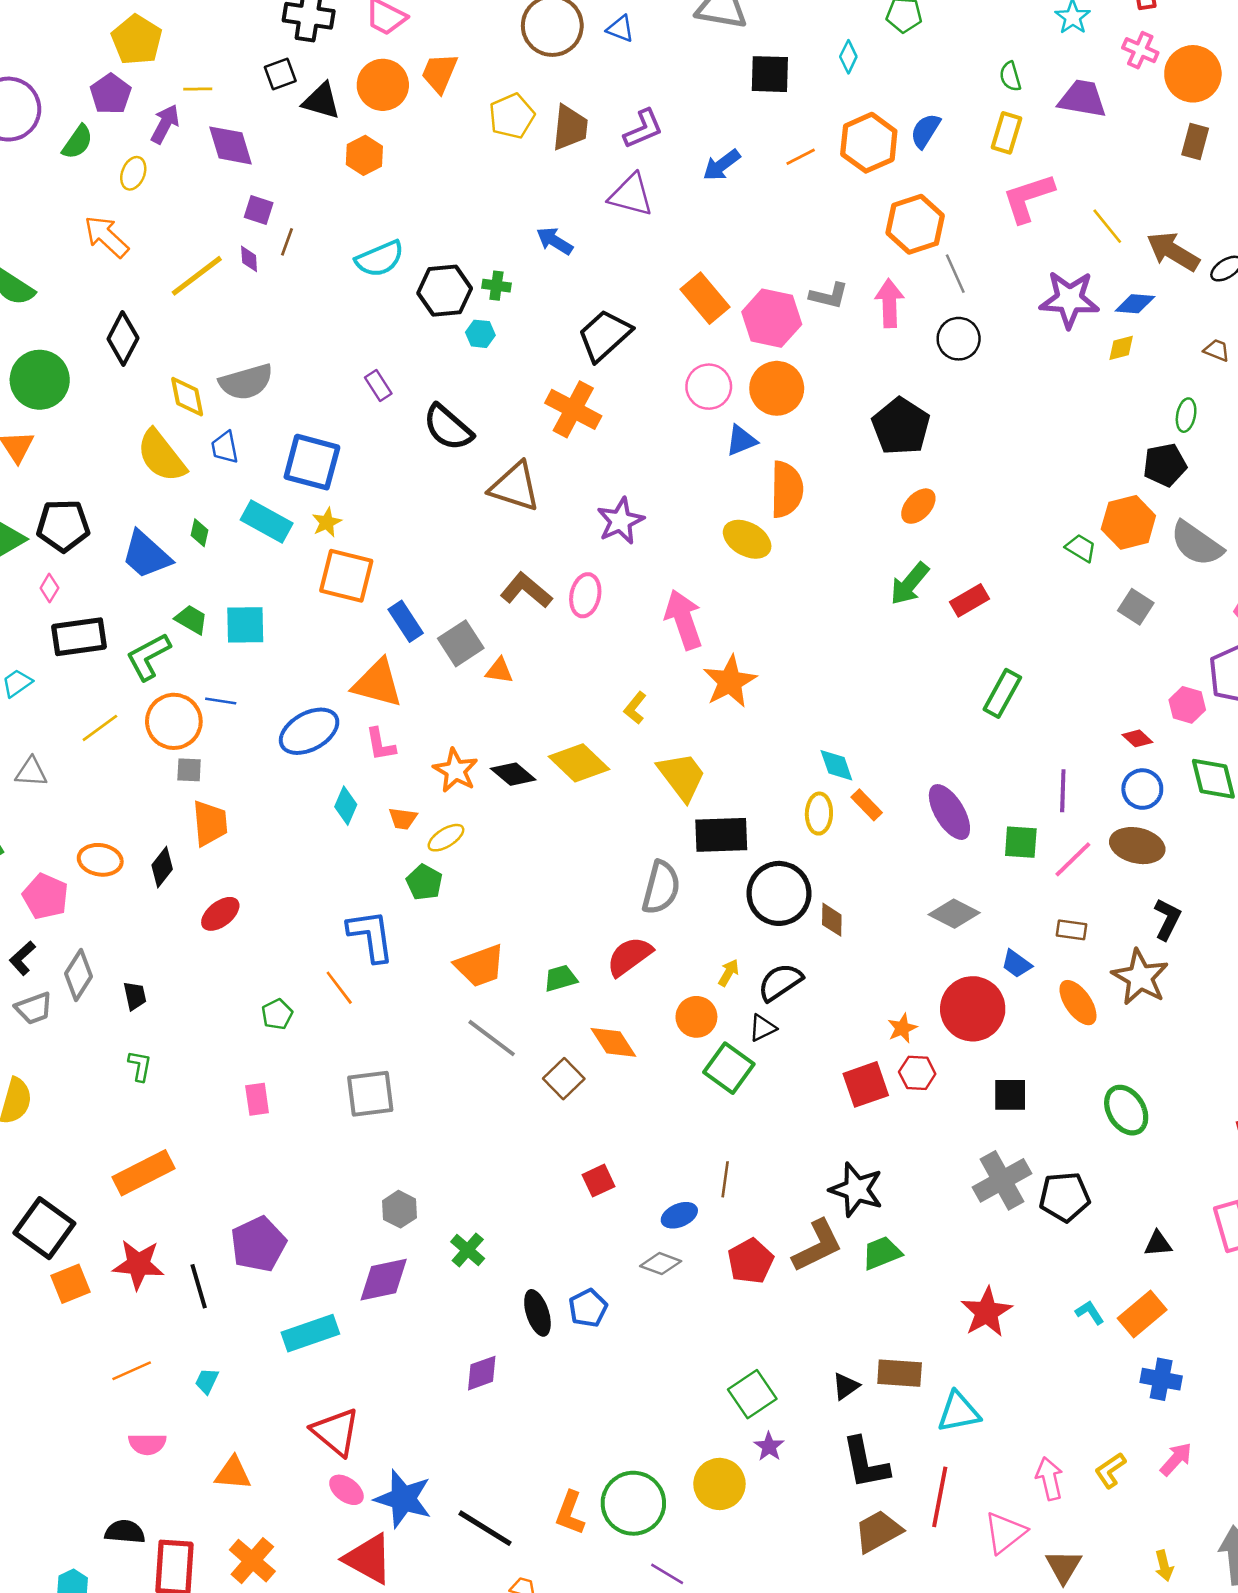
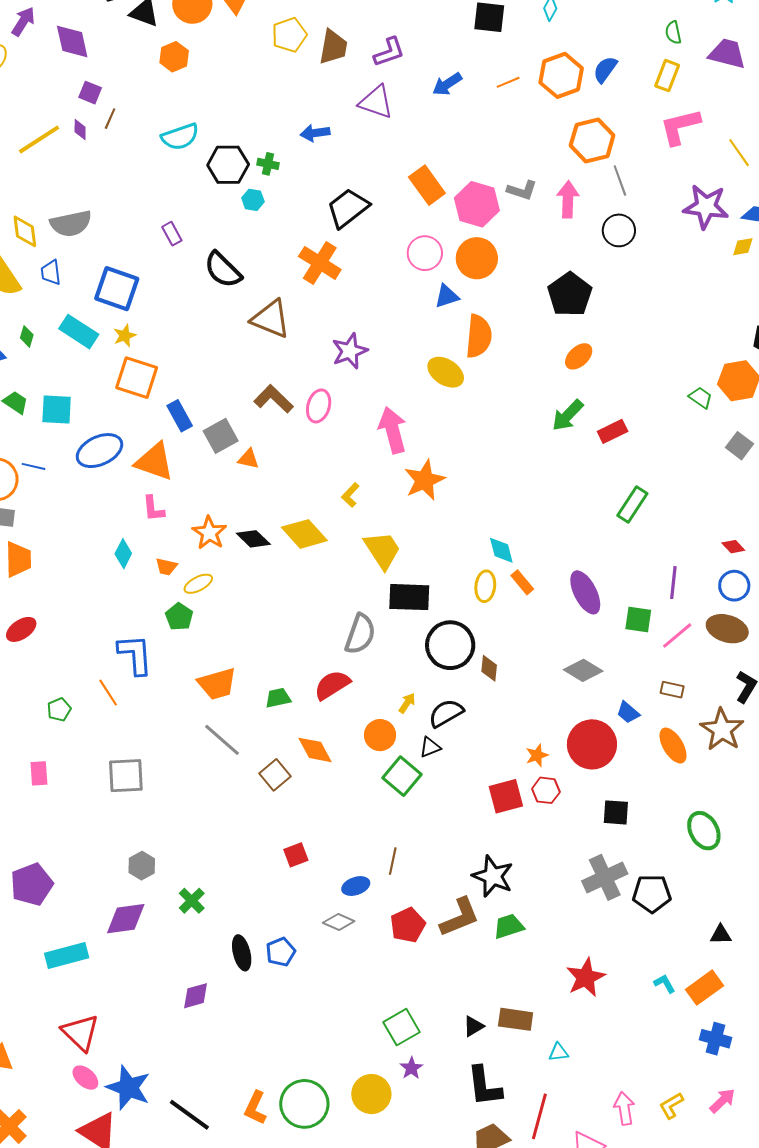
blue arrow: (555, 241) -> (315, 133), turned -44
blue ellipse: (309, 731) -> (100, 451), moved
cyan triangle: (958, 1412) -> (558, 1052), size x0.6

